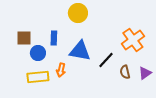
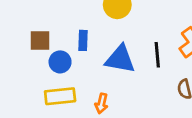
black line: (106, 60) -> (157, 55), moved, turned -48
orange arrow: (61, 70) -> (102, 103), moved

